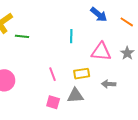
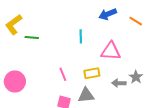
blue arrow: (99, 14) -> (108, 14), turned 120
gray star: (127, 53) -> (136, 77), moved

